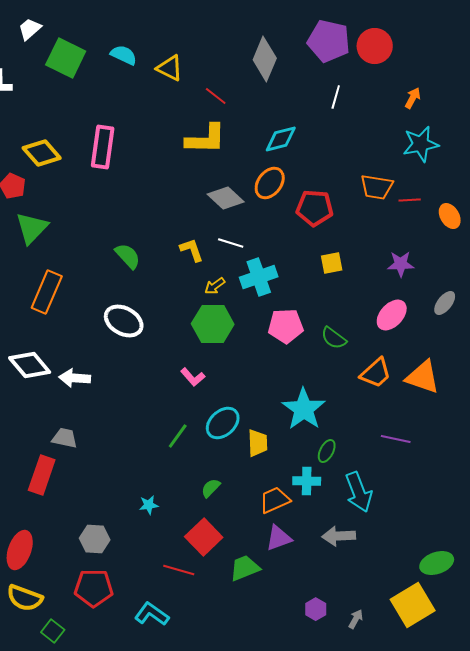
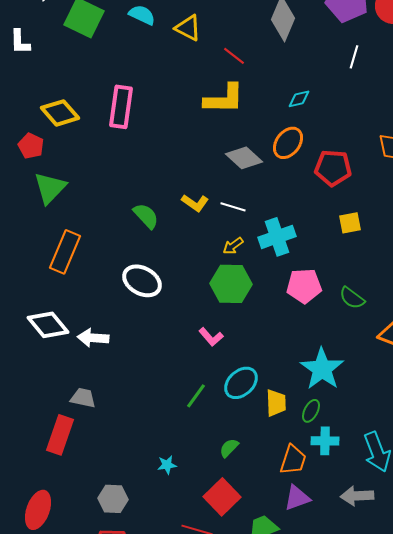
cyan diamond: (281, 139) -> (299, 99), size x0.7
white line: (231, 243) -> (233, 207), moved
yellow L-shape: (192, 250) -> (195, 203), moved, turned 144
green ellipse: (327, 451) -> (311, 411), moved
orange trapezoid: (275, 500) -> (293, 460), turned 132

